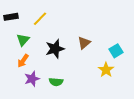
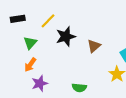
black star: (55, 49) -> (66, 37), moved
green semicircle: (56, 82) -> (79, 88), moved

